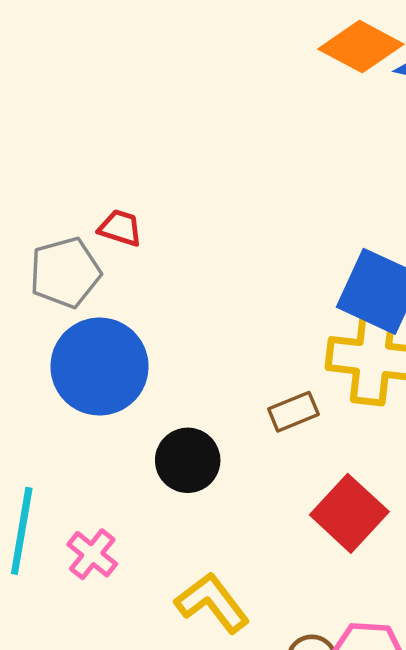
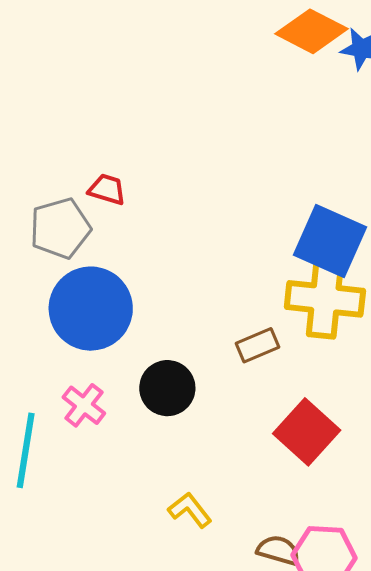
pink cross: (92, 554) -> (84, 405), moved
yellow L-shape: (212, 603) -> (190, 510), size x0.7

